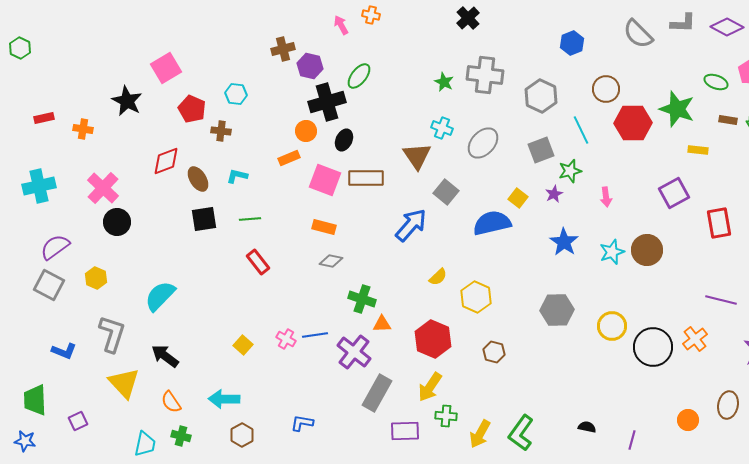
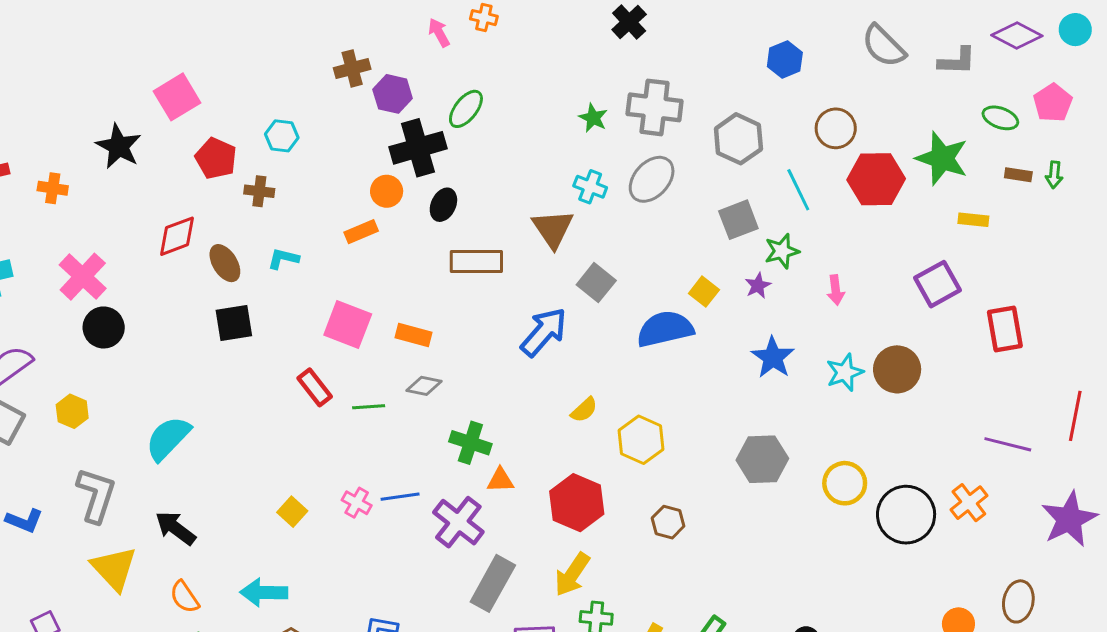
gray L-shape: (683, 23) -> (957, 61), moved
gray ellipse: (483, 143) -> (652, 179), moved
pink square: (325, 180) -> (348, 324), moved
green line: (250, 219) -> (369, 407), moved

